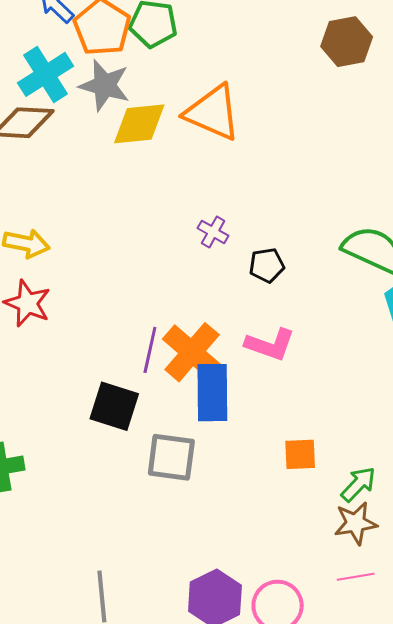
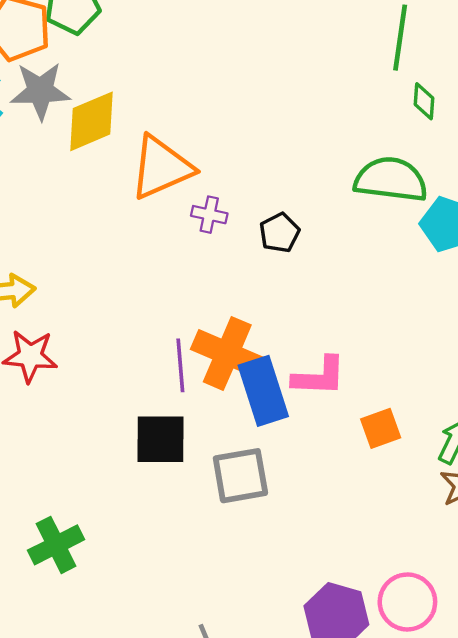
orange triangle: (213, 113) -> (161, 167), moved, turned -30
pink L-shape: (270, 345) -> (319, 376), moved

